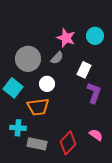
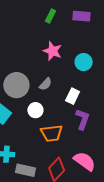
pink star: (66, 38) -> (53, 51), moved
orange trapezoid: (38, 107) -> (52, 133), moved
pink semicircle: (96, 135) -> (85, 161), size x1.6

